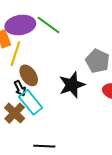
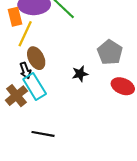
black star: (72, 85) -> (80, 74), size x0.6

